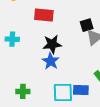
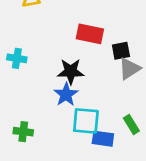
red rectangle: (44, 15) -> (90, 34), moved
cyan square: (63, 93) -> (86, 121), moved

